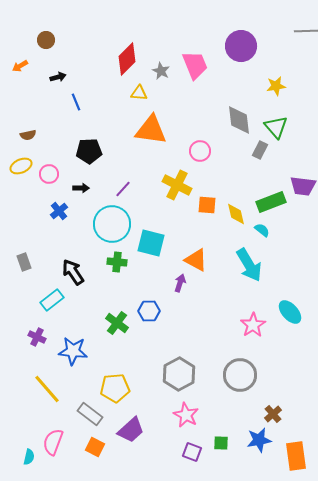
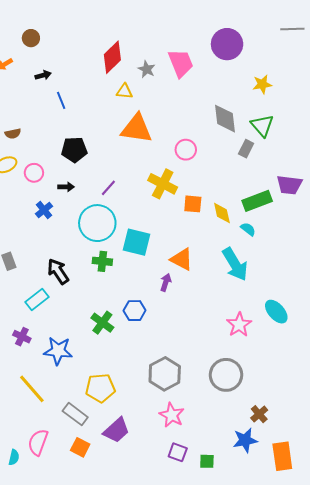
green square: (221, 443) -> (207, 461), moved

